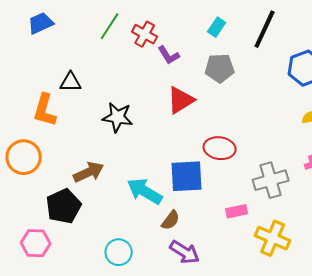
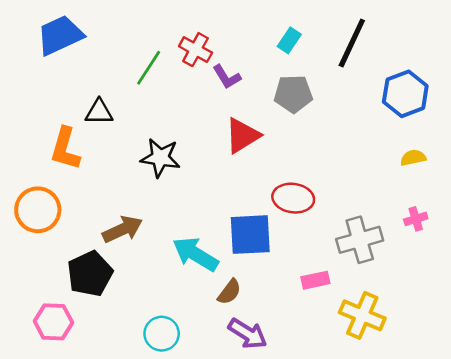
blue trapezoid: (41, 23) -> (60, 35), size x1.4
green line: (110, 26) -> (149, 68), moved

